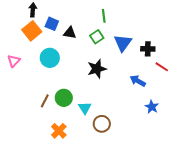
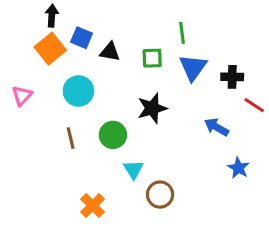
green line: (104, 16) -> (182, 33), moved
green square: (97, 37) -> (152, 58), turned 32
green circle: (64, 98) -> (113, 135), moved
brown line: (45, 101) -> (71, 138), moved, turned -40

